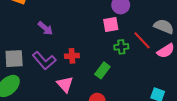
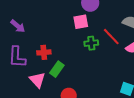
purple L-shape: (44, 60) -> (17, 57), turned 45
green rectangle: (102, 70) -> (57, 69), moved

